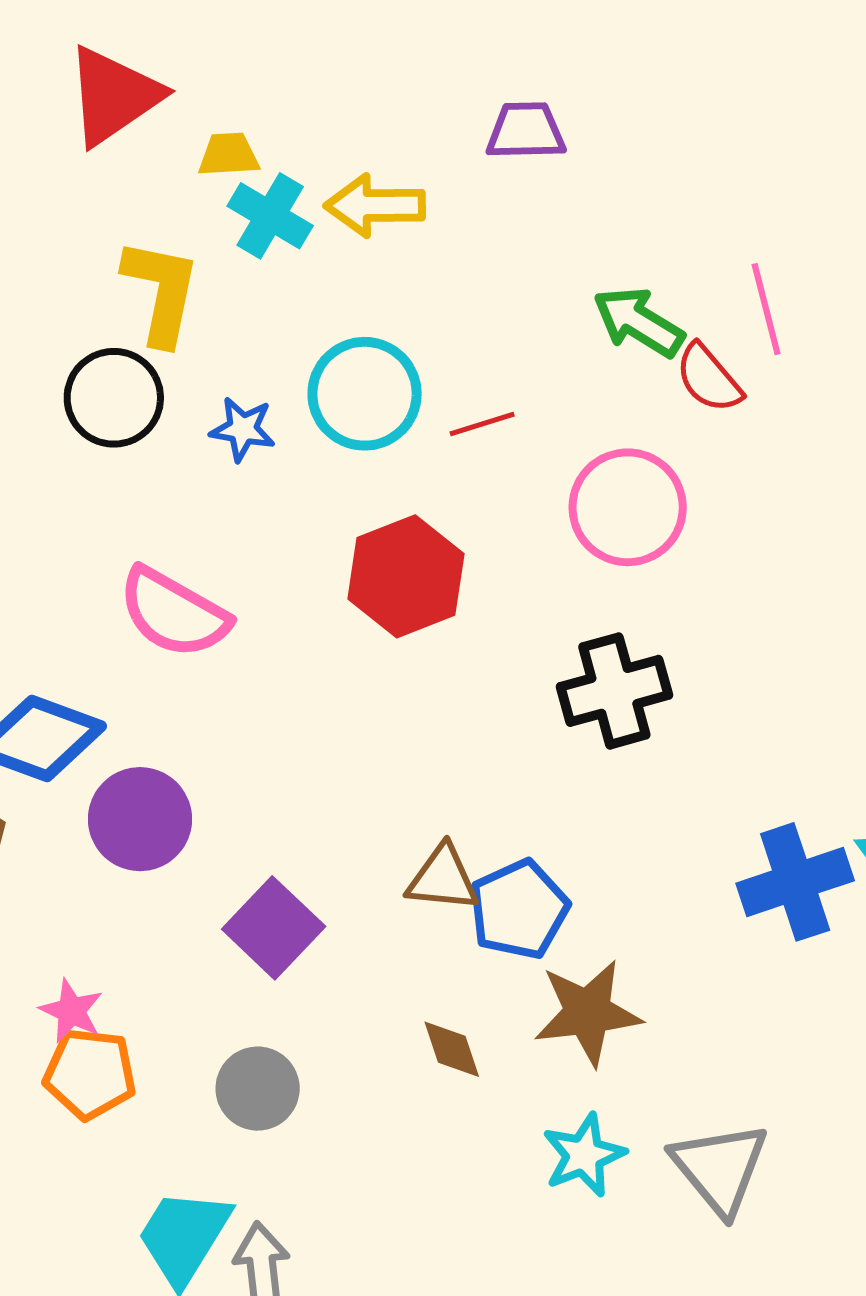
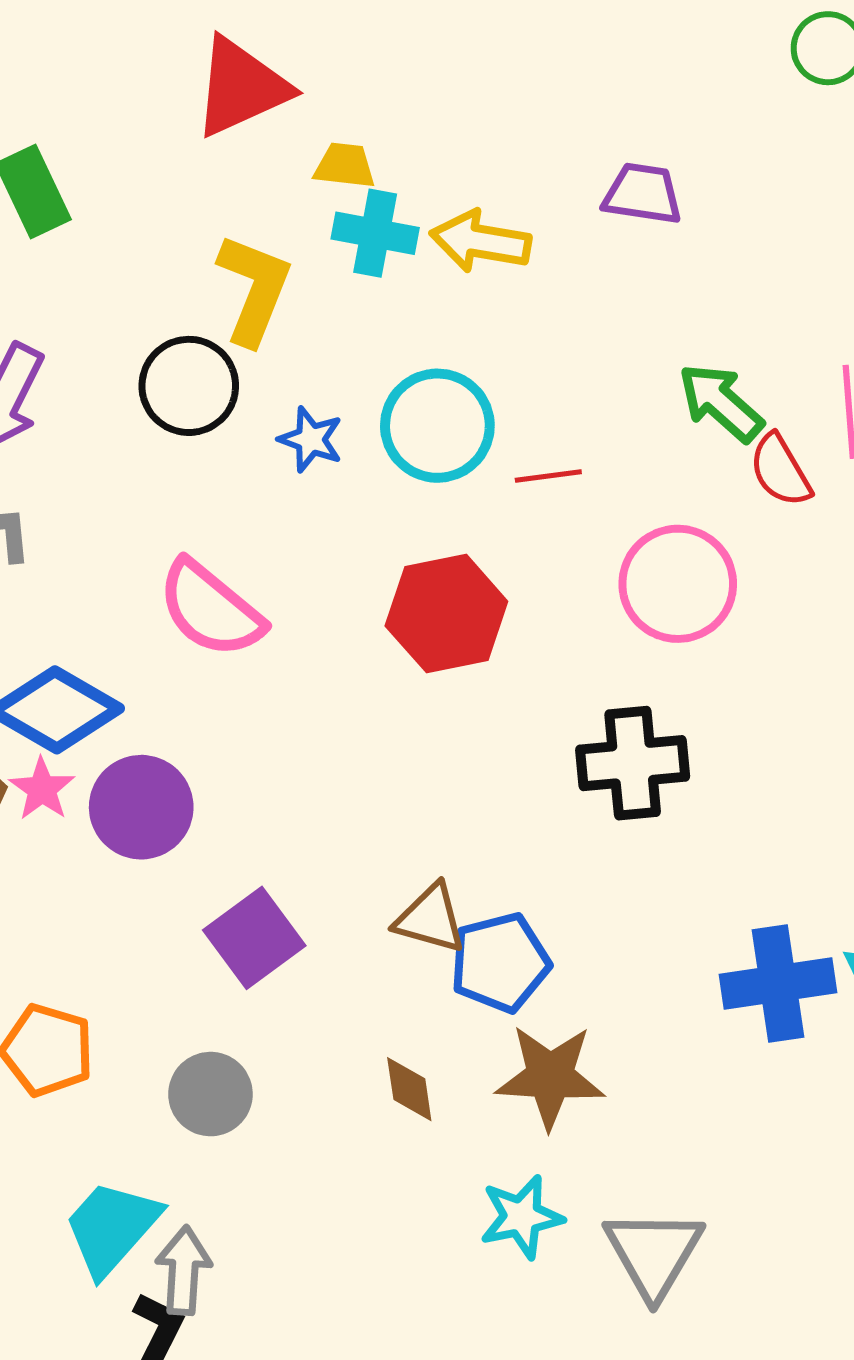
cyan cross: (270, 216) -> (375, 233), turned -30
pink star: (71, 1011) -> (42, 789), moved

